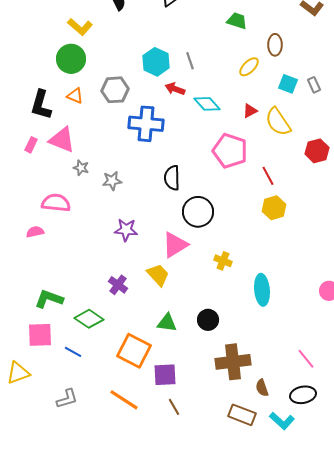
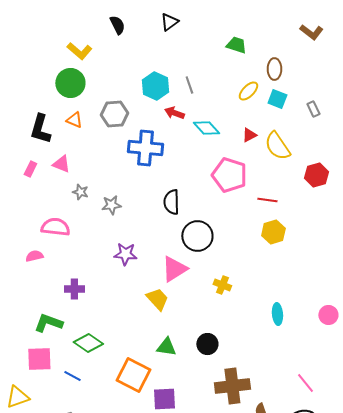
cyan square: (288, 84) -> (277, 99), moved
pink triangle: (62, 140) -> (61, 164), size x0.7
red line: (268, 176) -> (267, 200), turned -54
purple cross: (118, 285) -> (74, 289), moved, turned -36
cyan ellipse: (262, 290) -> (277, 314), moved, size x0.7

